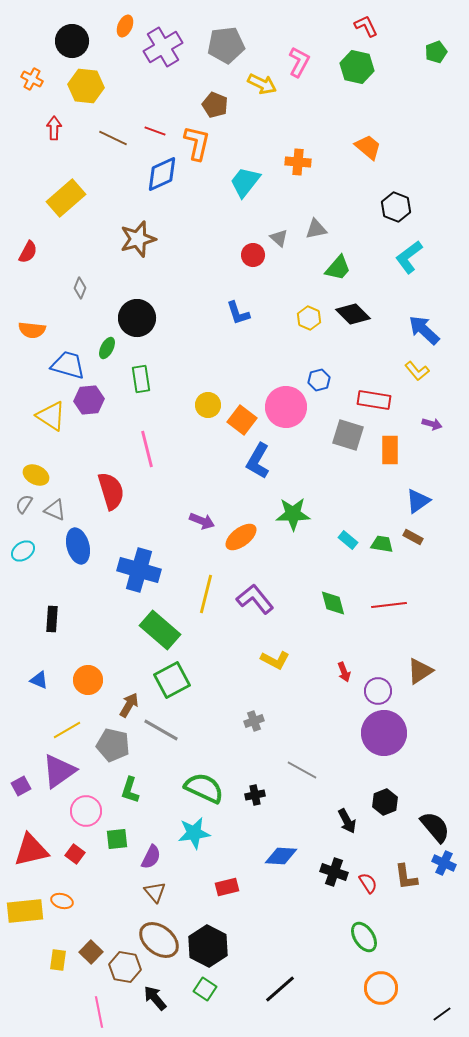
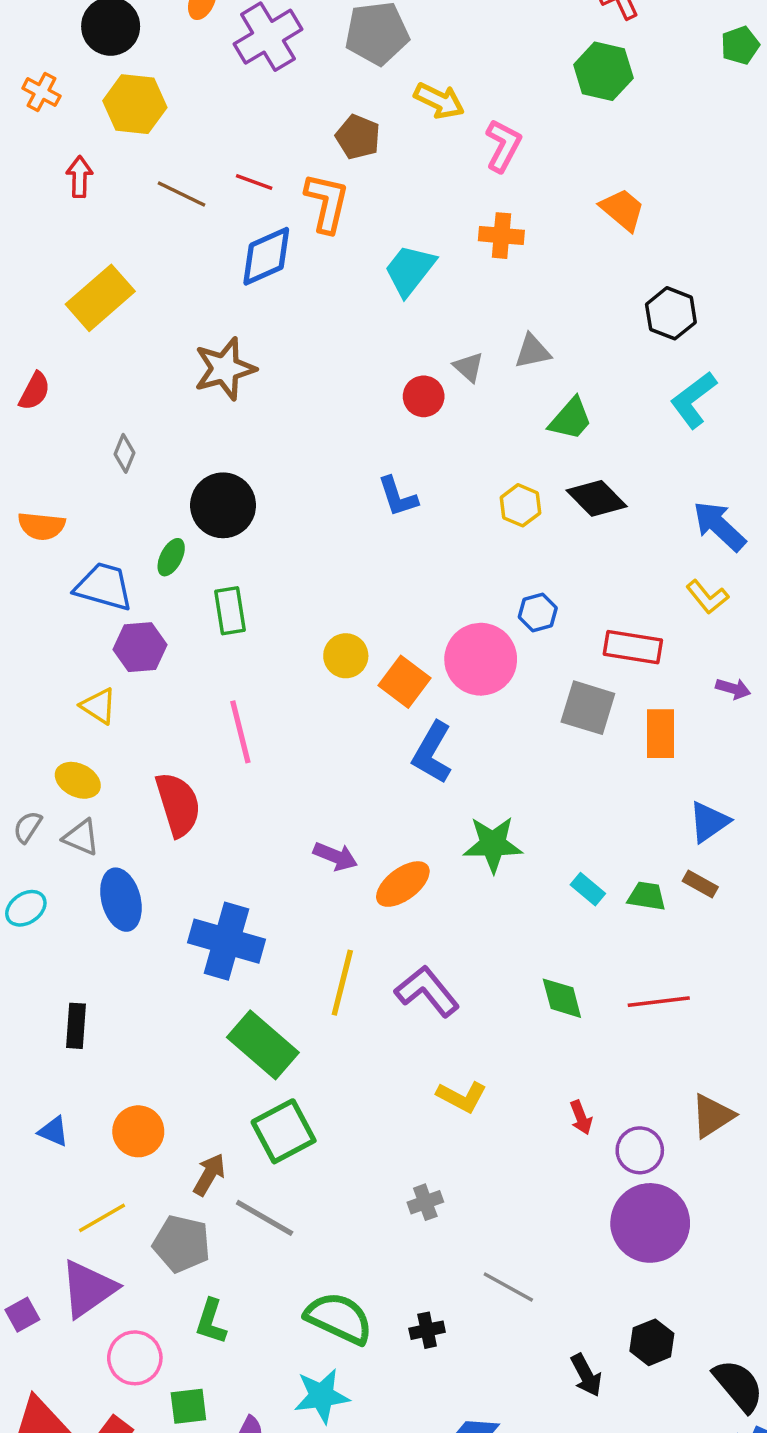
pink L-shape: (299, 62) -> (503, 146), moved
yellow triangle: (51, 416) -> (99, 706), moved, size x0.7
yellow ellipse: (36, 475) -> (78, 780), moved

